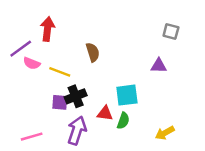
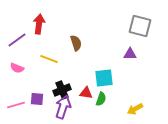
gray square: (171, 32) -> (140, 26), size x1.6
pink semicircle: (32, 63) -> (17, 68), moved
black cross: (76, 96) -> (62, 90), moved
purple square: (60, 102) -> (37, 99), moved
pink line: (32, 137) -> (16, 105), moved

